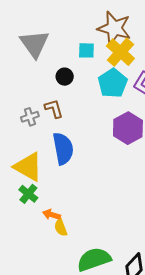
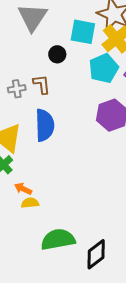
cyan square: (86, 50) -> (83, 32), size x1.5
yellow semicircle: (61, 228) -> (30, 203), turned 96

